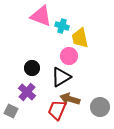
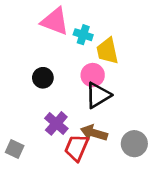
black circle: (32, 68) -> (43, 78), moved
black triangle: (61, 77) -> (98, 95), moved
purple cross: (27, 92) -> (56, 123), moved

